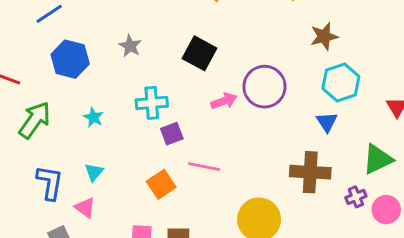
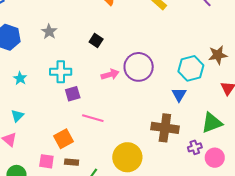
brown star: (324, 36) -> (218, 55), moved
black square: (200, 53) -> (96, 41), size x0.6
orange square: (161, 184) -> (64, 139), moved

